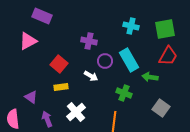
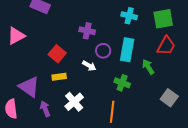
pink triangle: (28, 41) -> (16, 36), moved
cyan rectangle: (129, 60) -> (127, 50), turned 40
green arrow: (150, 77) -> (148, 67), turned 49
purple triangle: (31, 97) -> (29, 87), size x1.6
gray square: (161, 108) -> (169, 98), moved

